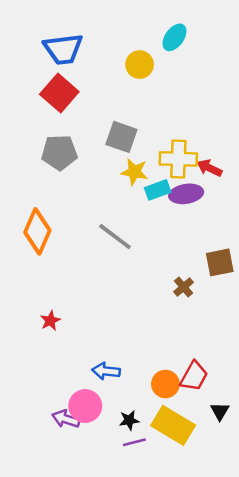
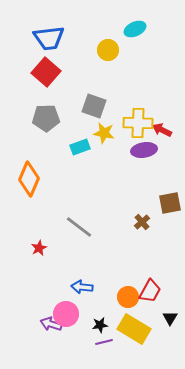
cyan ellipse: (174, 37) -> (135, 29), turned 30
cyan rectangle: (158, 190) -> (80, 147), moved
gray line: (115, 237) -> (79, 227), moved

